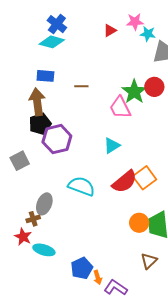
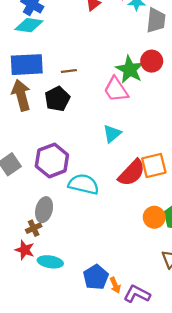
blue rectangle: (45, 76) -> (27, 65), size x1.6
black pentagon: (40, 124) -> (57, 99), moved
purple hexagon: (57, 139) -> (52, 160), moved
orange square: (145, 178) -> (154, 166), turned 30

